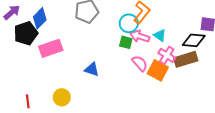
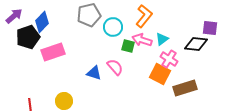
cyan circle: (129, 23) -> (113, 27), moved
cyan triangle: (160, 35) -> (162, 39), turned 48
brown rectangle: (186, 59) -> (185, 88), moved
pink semicircle: (140, 63) -> (115, 67), moved

